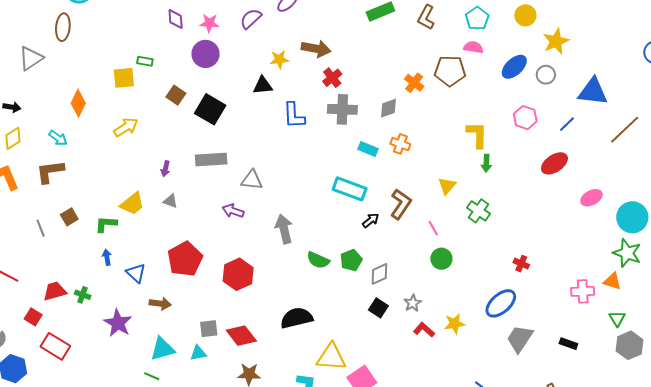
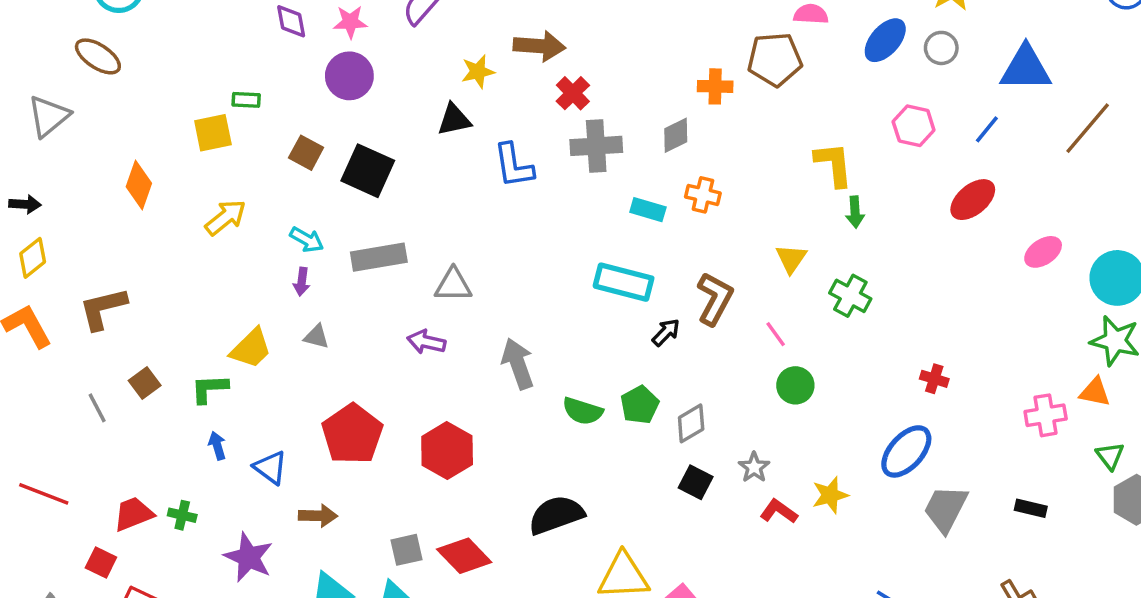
brown ellipse: (63, 27) -> (98, 56), turned -56
orange cross: (414, 83) -> (715, 86), turned -30
cyan arrow: (58, 138) -> (307, 240), moved

